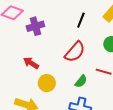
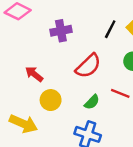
black line: (81, 20) -> (110, 29), moved
purple cross: (35, 26) -> (61, 31), moved

